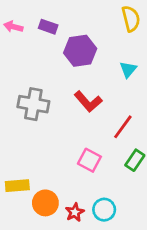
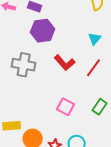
purple hexagon: (80, 51) -> (43, 31), moved
red line: (123, 127) -> (94, 68), moved

